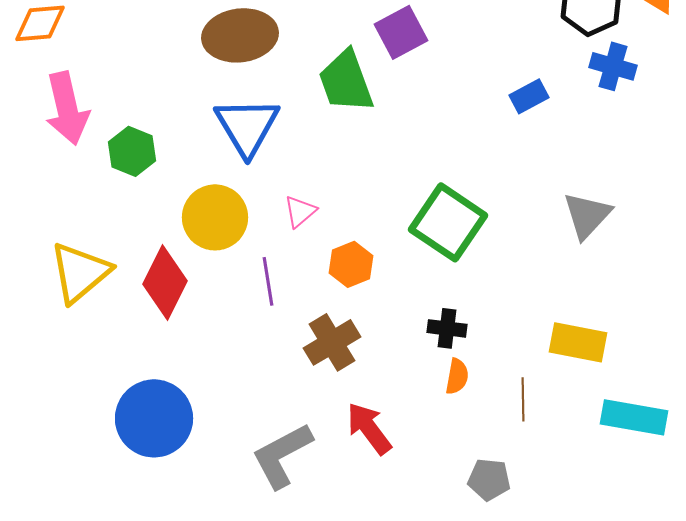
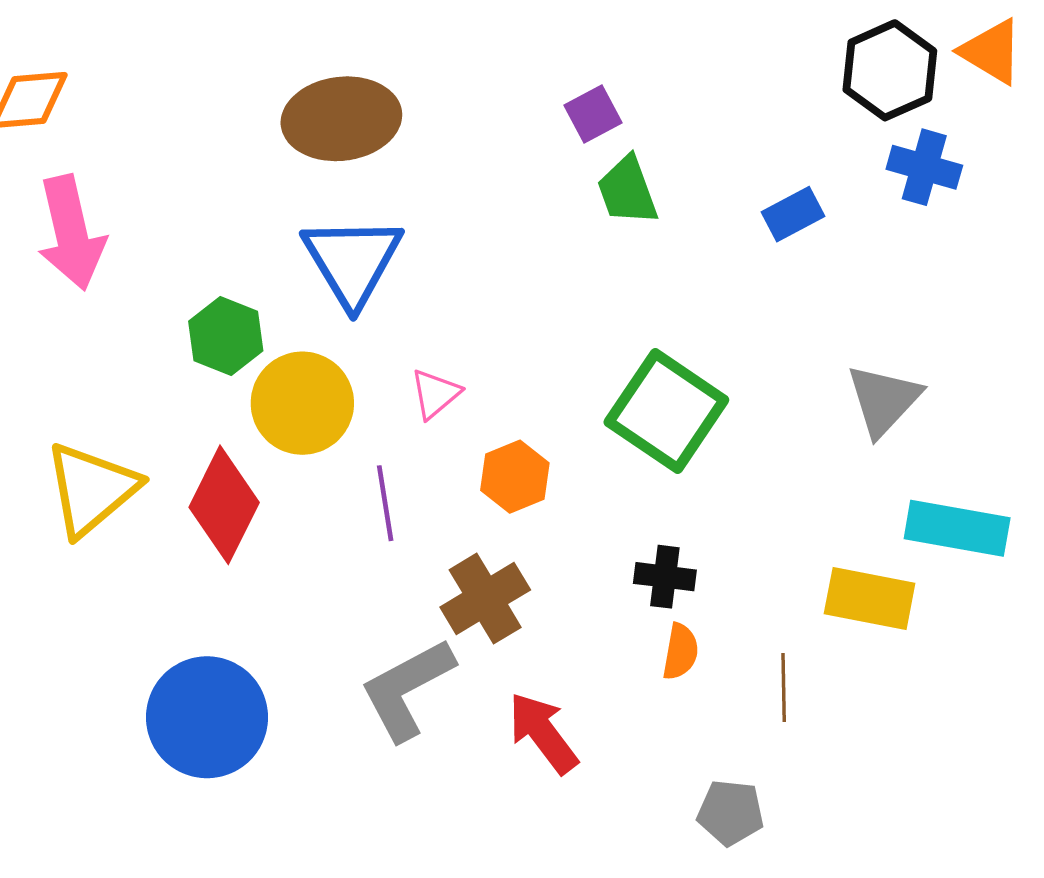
purple square: (401, 32) -> (593, 114), size x0.7
green trapezoid: (346, 81) -> (627, 191), moved, size x0.7
green hexagon: (132, 151) -> (226, 336), moved
cyan rectangle: (634, 417) -> (957, 528), moved
gray L-shape: (282, 455) -> (407, 689), moved

